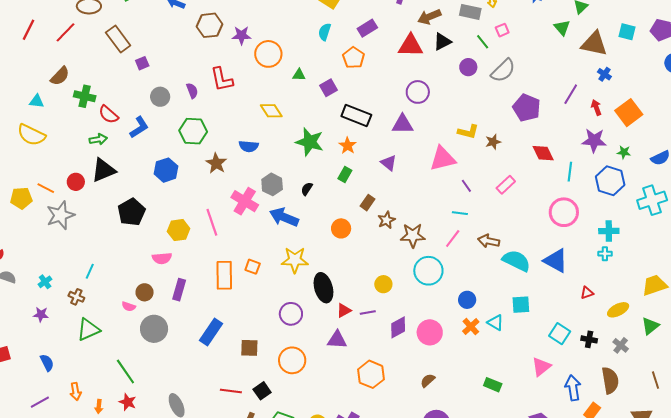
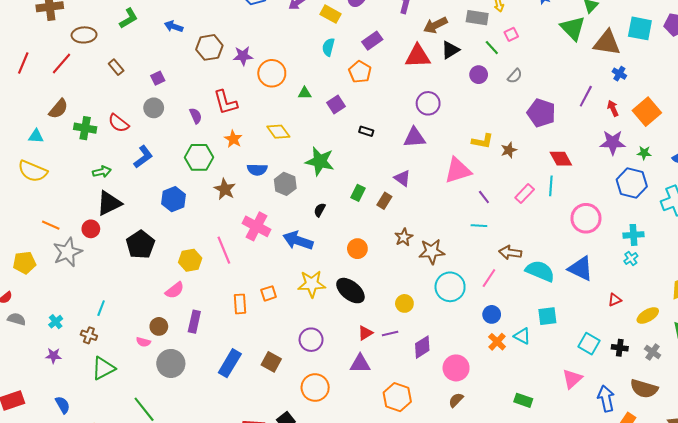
green triangle: (562, 28) -> (573, 28), size x1.5
cyan square: (627, 32) -> (640, 28), size x1.4
brown rectangle: (118, 39) -> (116, 67), size x0.6
purple square: (142, 63) -> (158, 78), moved
gray semicircle: (503, 71) -> (515, 76), size x0.6
gray circle: (160, 97) -> (154, 108), moved
red semicircle: (109, 114) -> (119, 123), moved
black rectangle: (356, 115) -> (366, 131), size x0.5
orange star: (347, 146) -> (233, 139), moved
cyan line: (570, 172) -> (551, 186), moved
red circle: (76, 182) -> (91, 229), moved
gray hexagon: (272, 184) -> (285, 184), moved
yellow pentagon: (21, 198) -> (24, 263), moved
brown rectangle: (368, 203) -> (384, 201), moved
pink line: (453, 239) -> (489, 278), moved
cyan cross: (605, 254) -> (631, 259), turned -32
pink semicircle: (162, 258) -> (175, 290), turned -30
orange square: (253, 267) -> (269, 293), turned -35
orange rectangle: (224, 275) -> (240, 304), size x0.7
black ellipse: (323, 288) -> (350, 291), moved, turned -32
pink circle: (430, 332) -> (456, 368), moved
brown square: (249, 348) -> (271, 362), moved, turned 30
brown semicircle: (610, 380) -> (644, 389), turned 120

